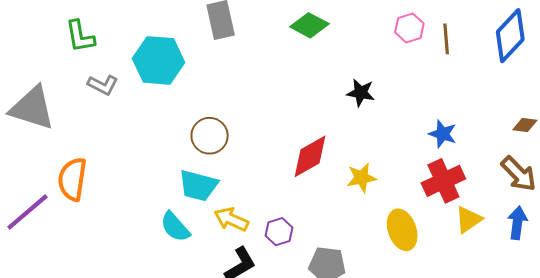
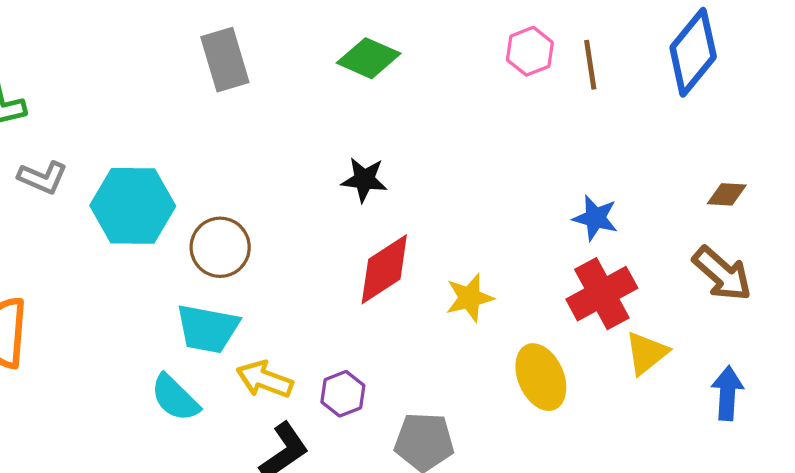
cyan hexagon: (158, 60) -> (133, 206), moved
black star: (361, 93) -> (364, 180), moved
blue arrow: (517, 223) -> (727, 393), moved

